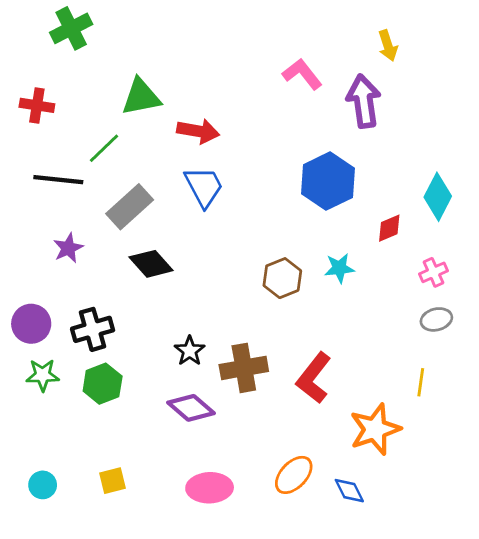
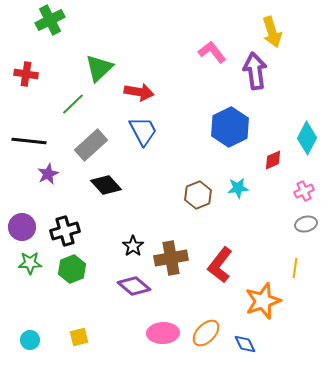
yellow arrow: (388, 46) -> (272, 32), size x1.4
green triangle: (141, 97) -> (99, 68), turned -32
black line: (58, 180) -> (29, 141), moved
pink ellipse: (210, 488) -> (163, 333), moved

